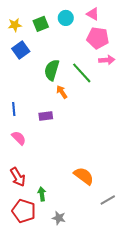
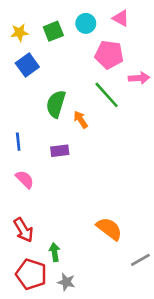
pink pentagon: (98, 38) -> (109, 55), moved
green semicircle: (52, 70) -> (56, 104), moved
gray star: (59, 218) -> (66, 282), moved

